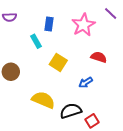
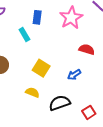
yellow square: (58, 62) -> (41, 68), moved
yellow semicircle: (43, 100) -> (32, 92), size x0.6
red square: (92, 121) -> (89, 112), moved

